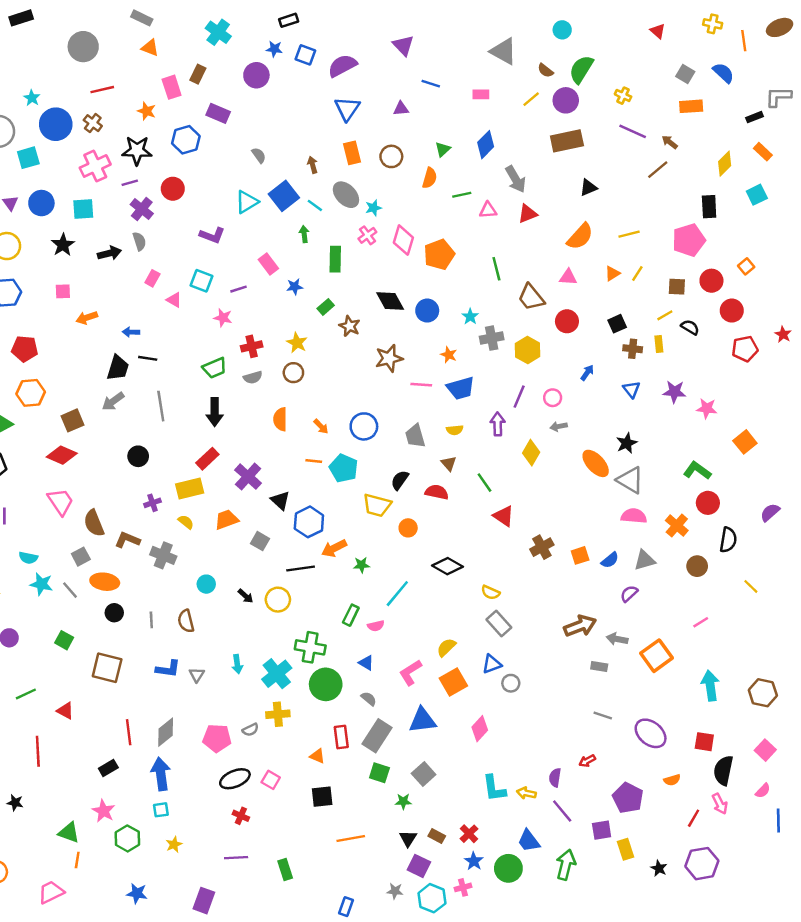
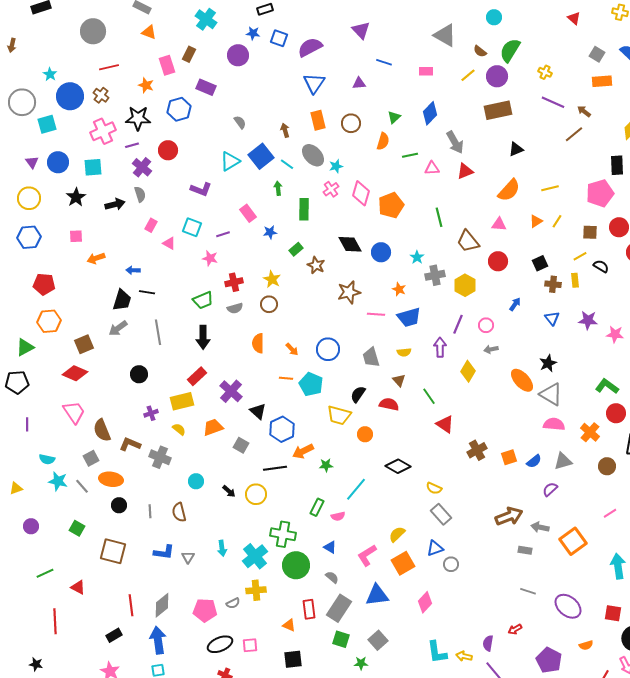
pink square: (271, 780) -> (250, 645), turned -35

